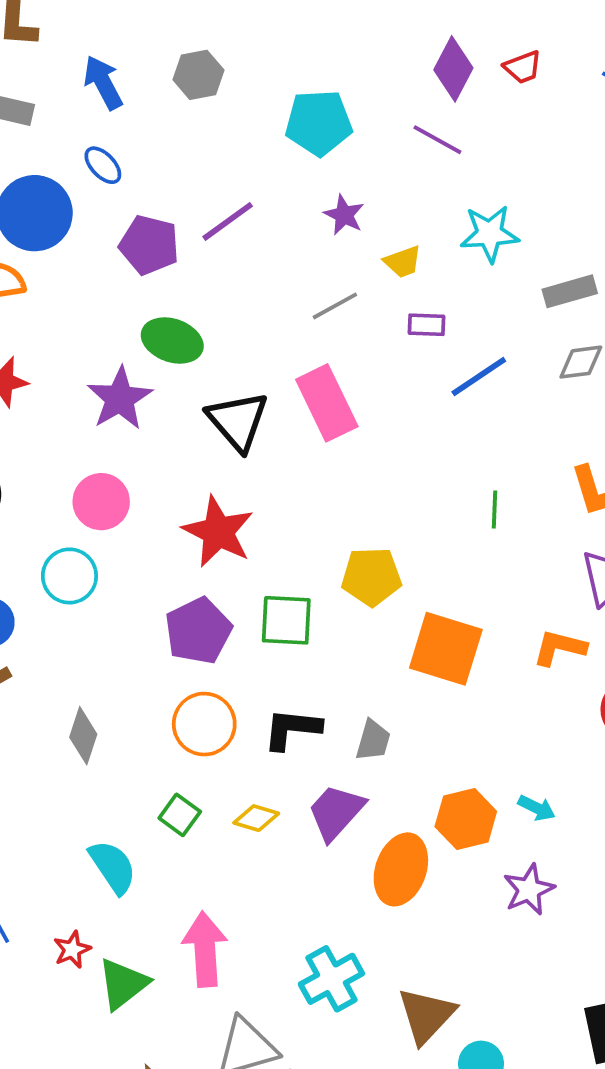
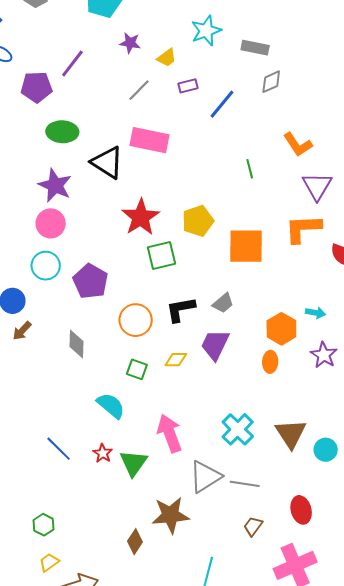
gray rectangle: (570, 291) -> (255, 48), turned 44
purple star: (120, 398) -> (55, 185), moved
pink rectangle: (327, 403) -> (149, 140), turned -36
red star: (218, 532) -> (141, 217), moved, turned 30
purple pentagon: (198, 631) -> (90, 281), moved
orange L-shape: (559, 648) -> (303, 229), size x1.4
gray trapezoid: (373, 740) -> (223, 303), turned 50
orange ellipse: (401, 869) -> (270, 362), moved, size x0.6

